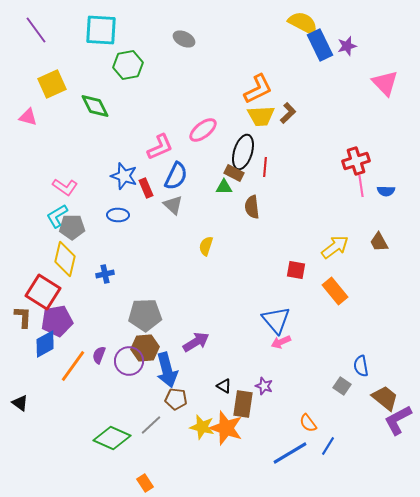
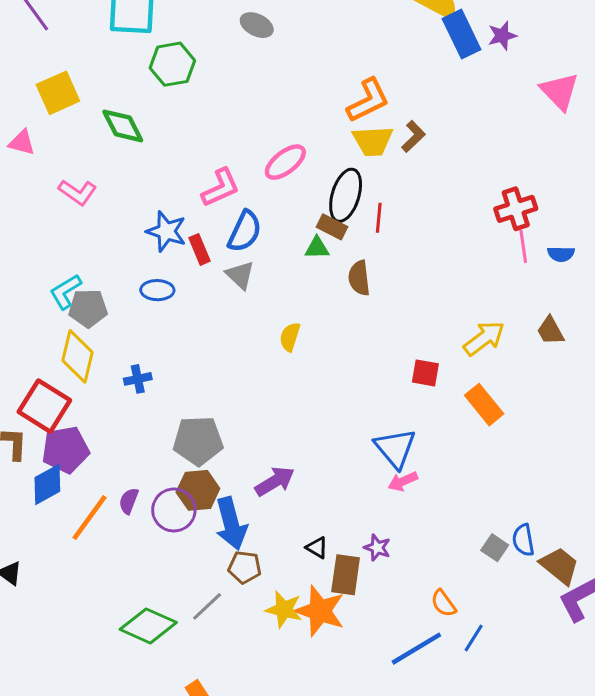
pink L-shape: (65, 187) -> (78, 192), moved
blue semicircle: (361, 366) -> (523, 540), moved

